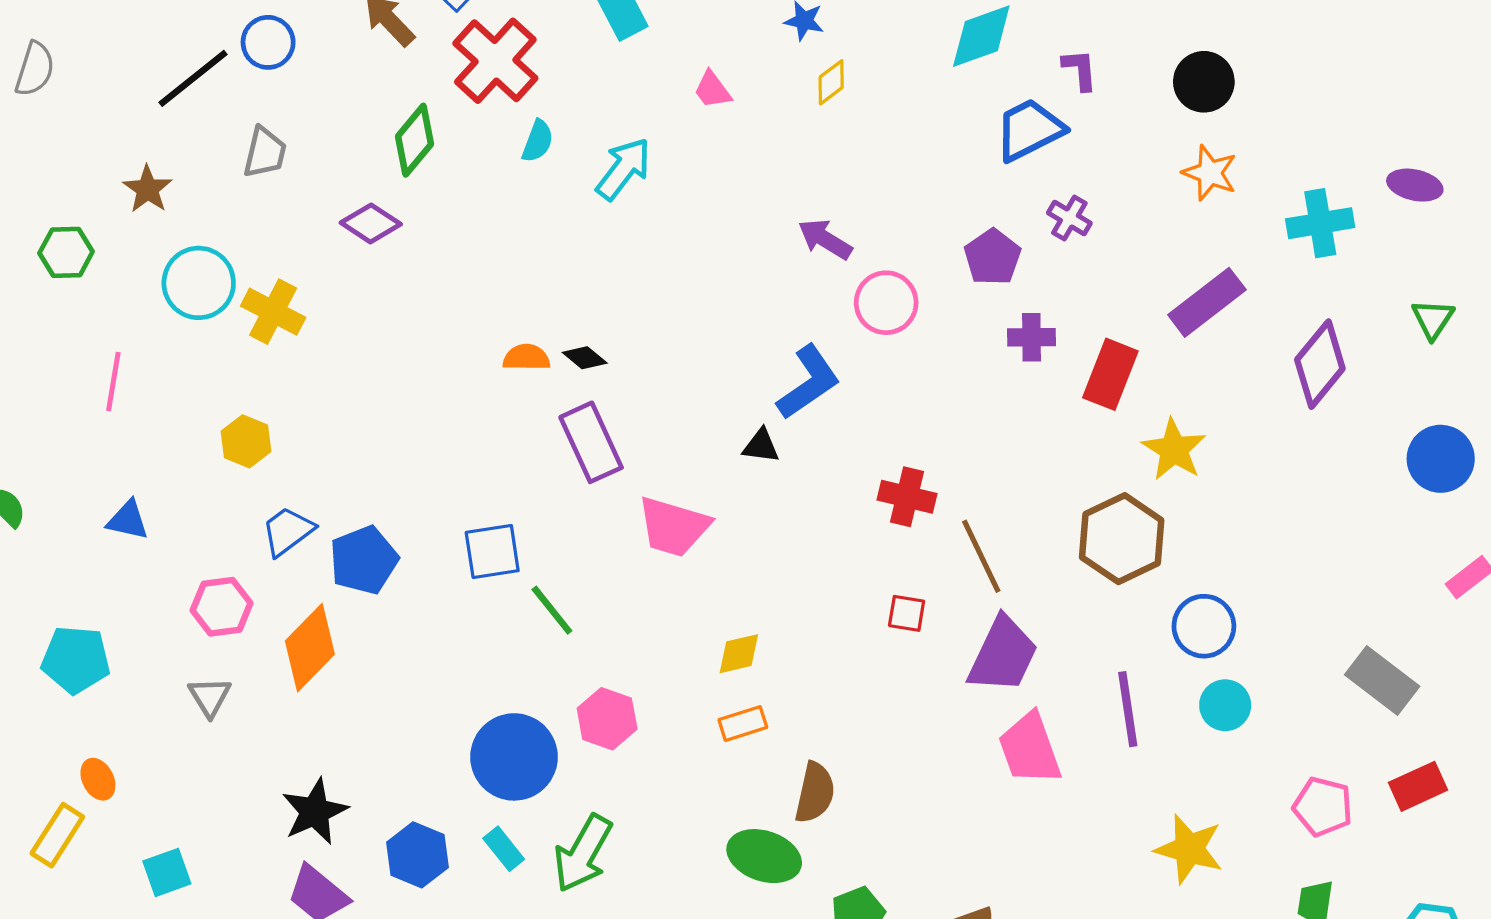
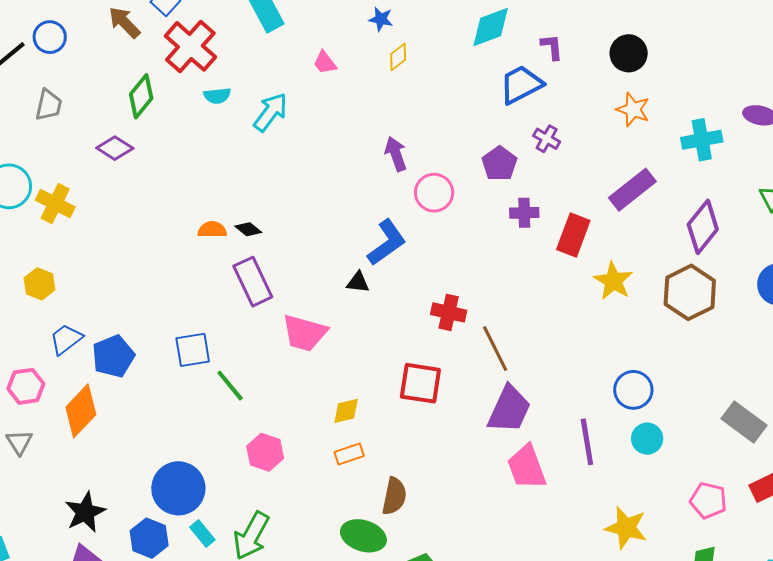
cyan semicircle: (538, 141) -> (217, 96), turned 64
purple arrow: (825, 239) -> (396, 154), turned 40
brown hexagon: (1122, 539) -> (690, 292), moved
red square: (907, 613) -> (420, 383), moved, size x1.8
blue circle: (514, 757) -> (178, 488), moved

